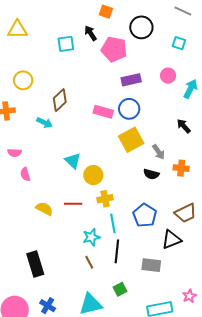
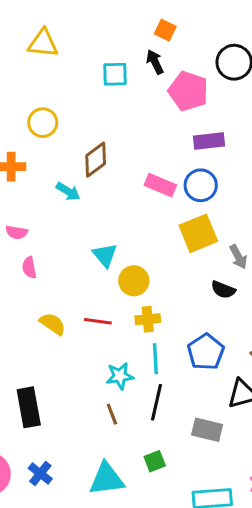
orange square: (106, 12) -> (165, 30), moved

